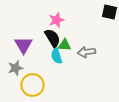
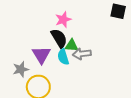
purple triangle: (23, 45) -> (41, 55), moved
gray arrow: (86, 52) -> (82, 54), moved

